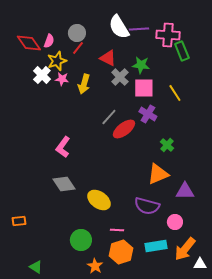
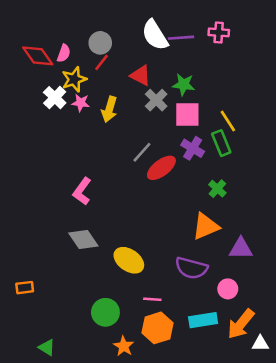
pink cross: (168, 35) -> (219, 32), moved, size x0.7
green rectangle: (182, 51) -> (221, 143), moved

